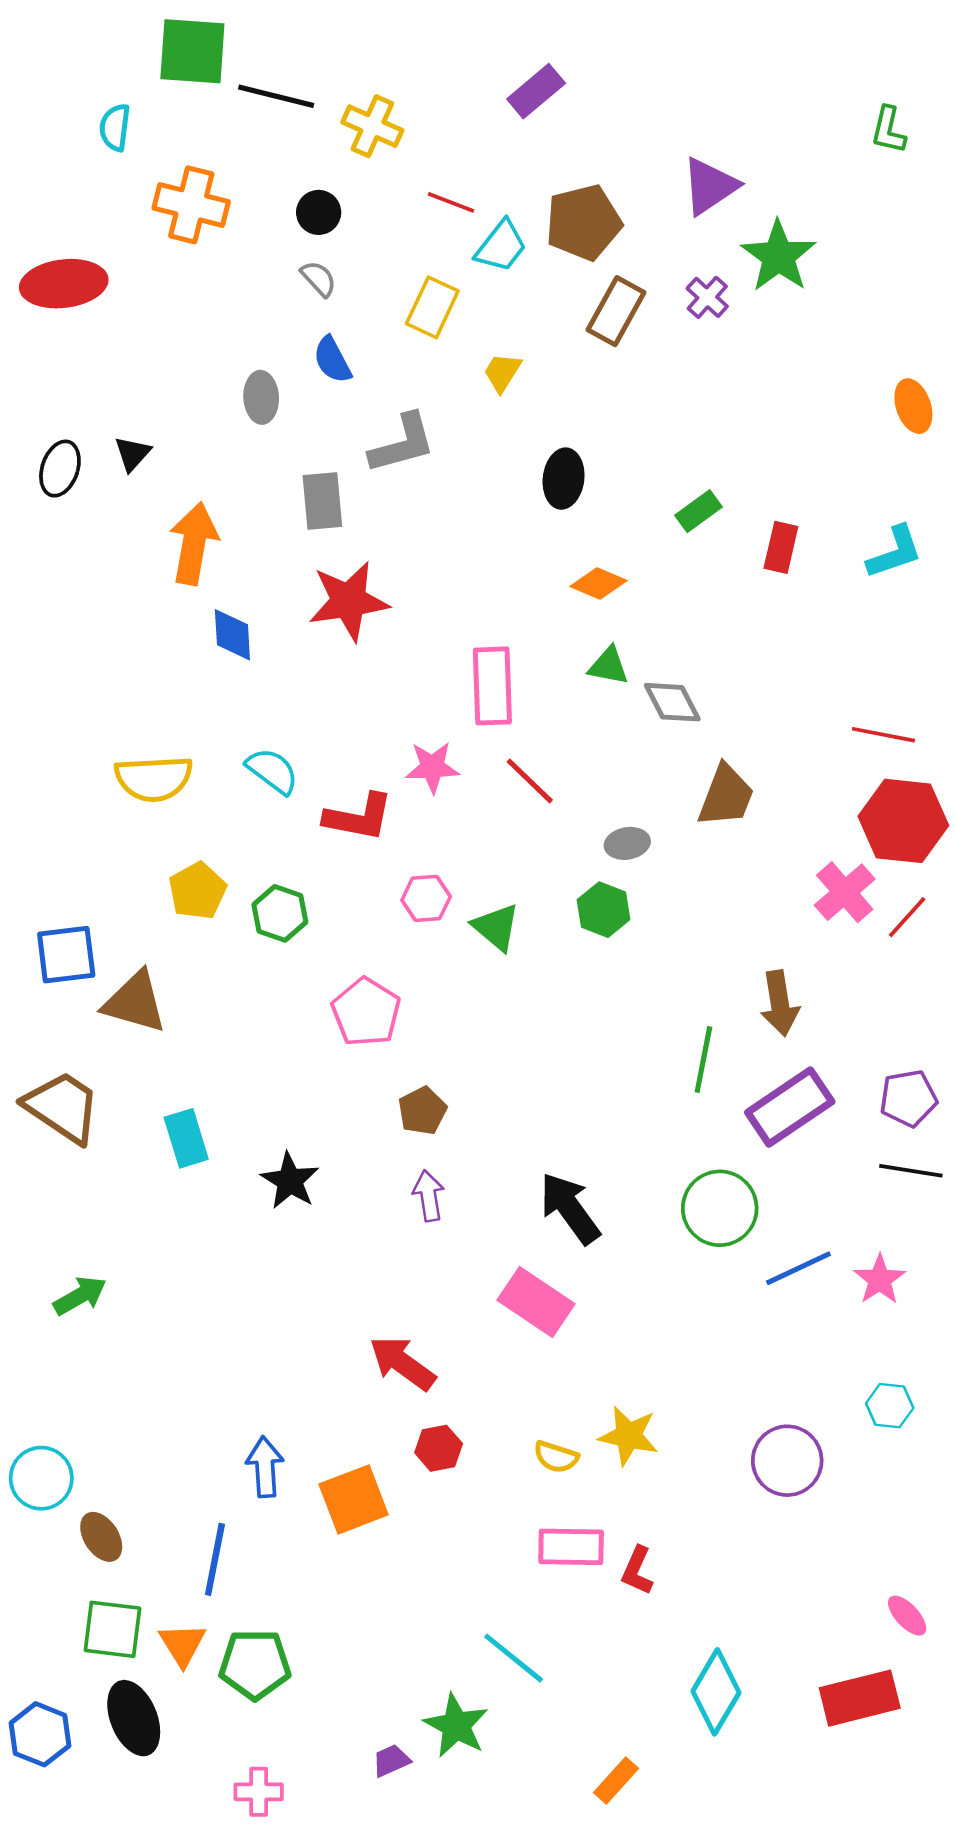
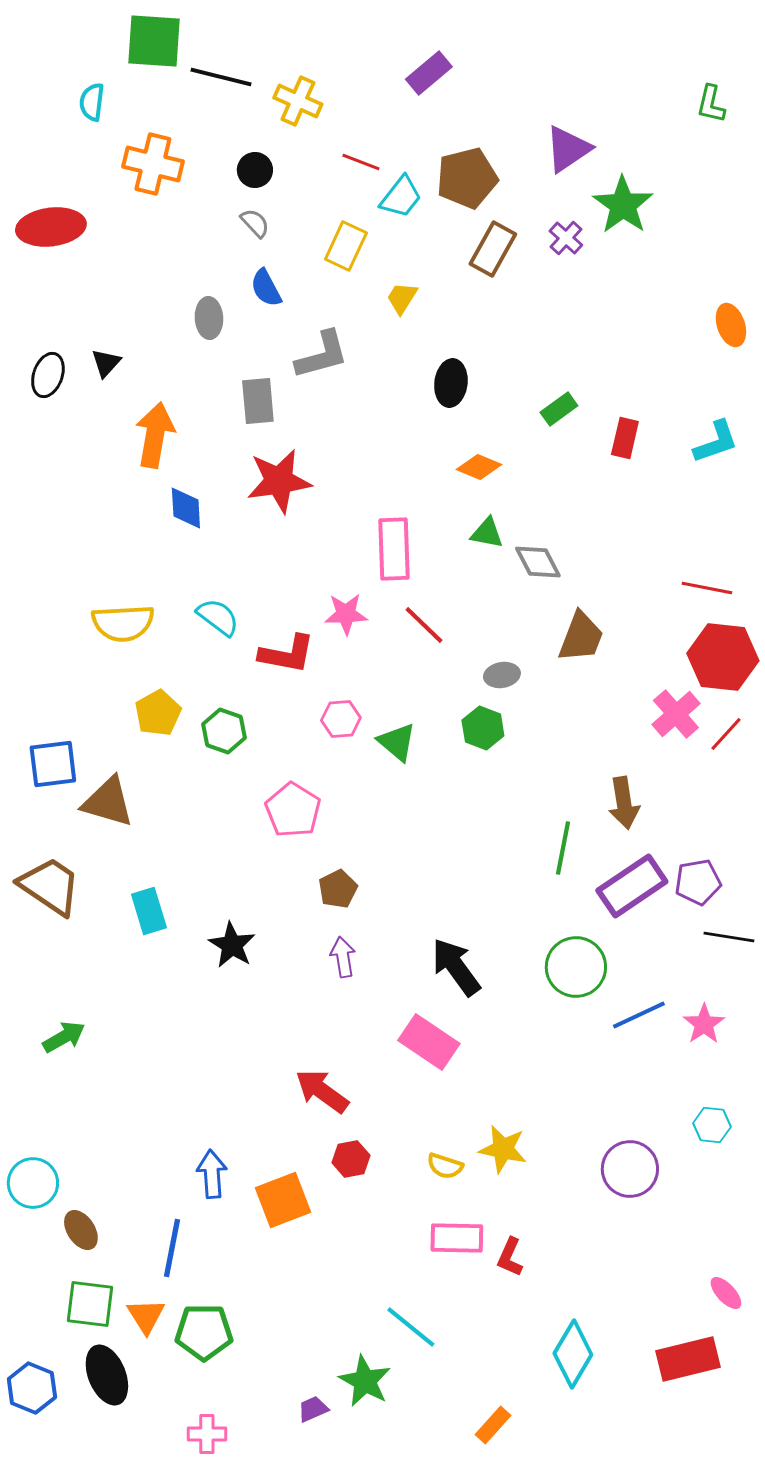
purple pentagon: (908, 1098) -> (698, 882), moved

